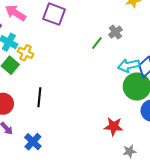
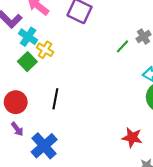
blue cross: (33, 142) -> (44, 146), size x1.4

